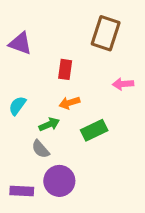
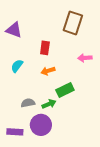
cyan semicircle: (17, 106) -> (17, 66), moved
green arrow: (49, 124) -> (49, 104), moved
gray semicircle: (41, 149) -> (28, 103), turned 120

